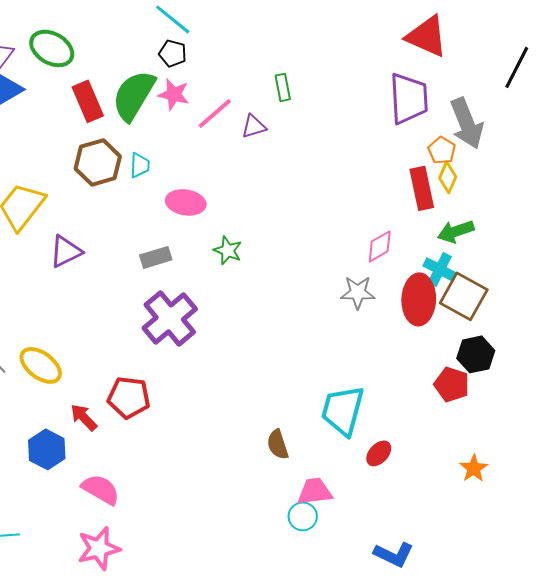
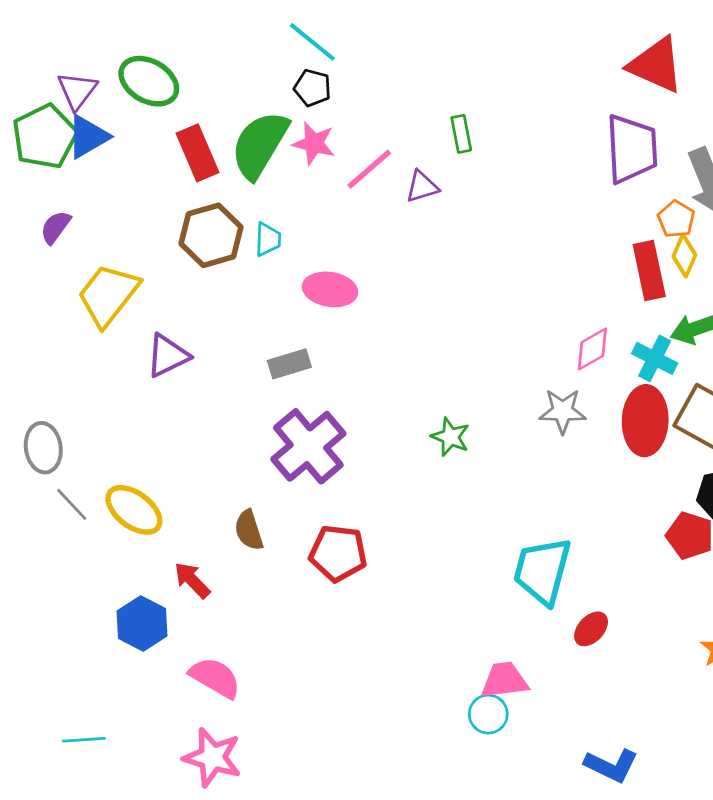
green star: (228, 250) -> (450, 437), moved
cyan cross: (440, 269) -> (655, 358), moved
red pentagon: (129, 397) -> (338, 553), moved
brown semicircle: (278, 444) -> (249, 530), moved
pink star: (99, 548) -> (212, 757), turned 30

